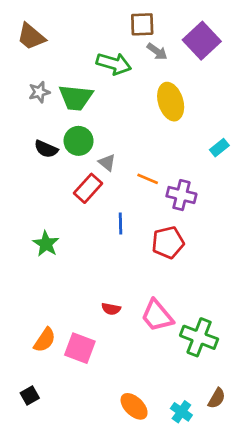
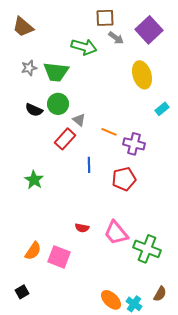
yellow ellipse: (171, 102) -> (142, 75), moved
orange ellipse: (134, 406) -> (111, 300), moved

